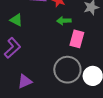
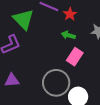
green triangle: (16, 20) -> (23, 19), size x1.6

